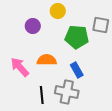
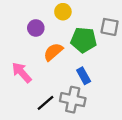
orange semicircle: (47, 60) -> (53, 52), moved, turned -42
black line: (42, 95) -> (46, 103), turned 54

